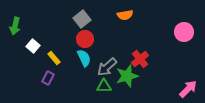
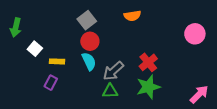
yellow rectangle: (54, 58) -> (57, 61), turned -48
green star: (127, 76) -> (148, 87), moved

